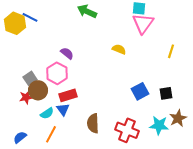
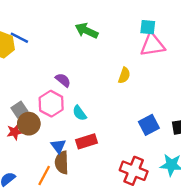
pink triangle: (143, 23) -> (152, 45), turned 45
yellow semicircle: (119, 49) -> (124, 75), turned 88
red rectangle: (68, 95) -> (87, 141), moved
cyan semicircle: (47, 113) -> (79, 113), moved, turned 88
brown semicircle: (93, 123) -> (62, 163), moved

